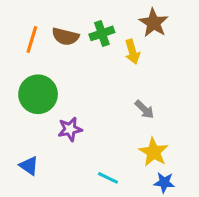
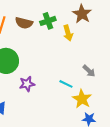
gray arrow: (144, 109) -> (89, 71), moved
cyan line: (108, 178) -> (66, 84), moved

